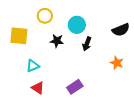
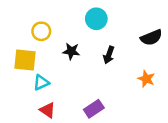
yellow circle: (45, 16) -> (41, 31), moved
cyan circle: (77, 25) -> (96, 19), moved
yellow square: (19, 36) -> (25, 60), moved

